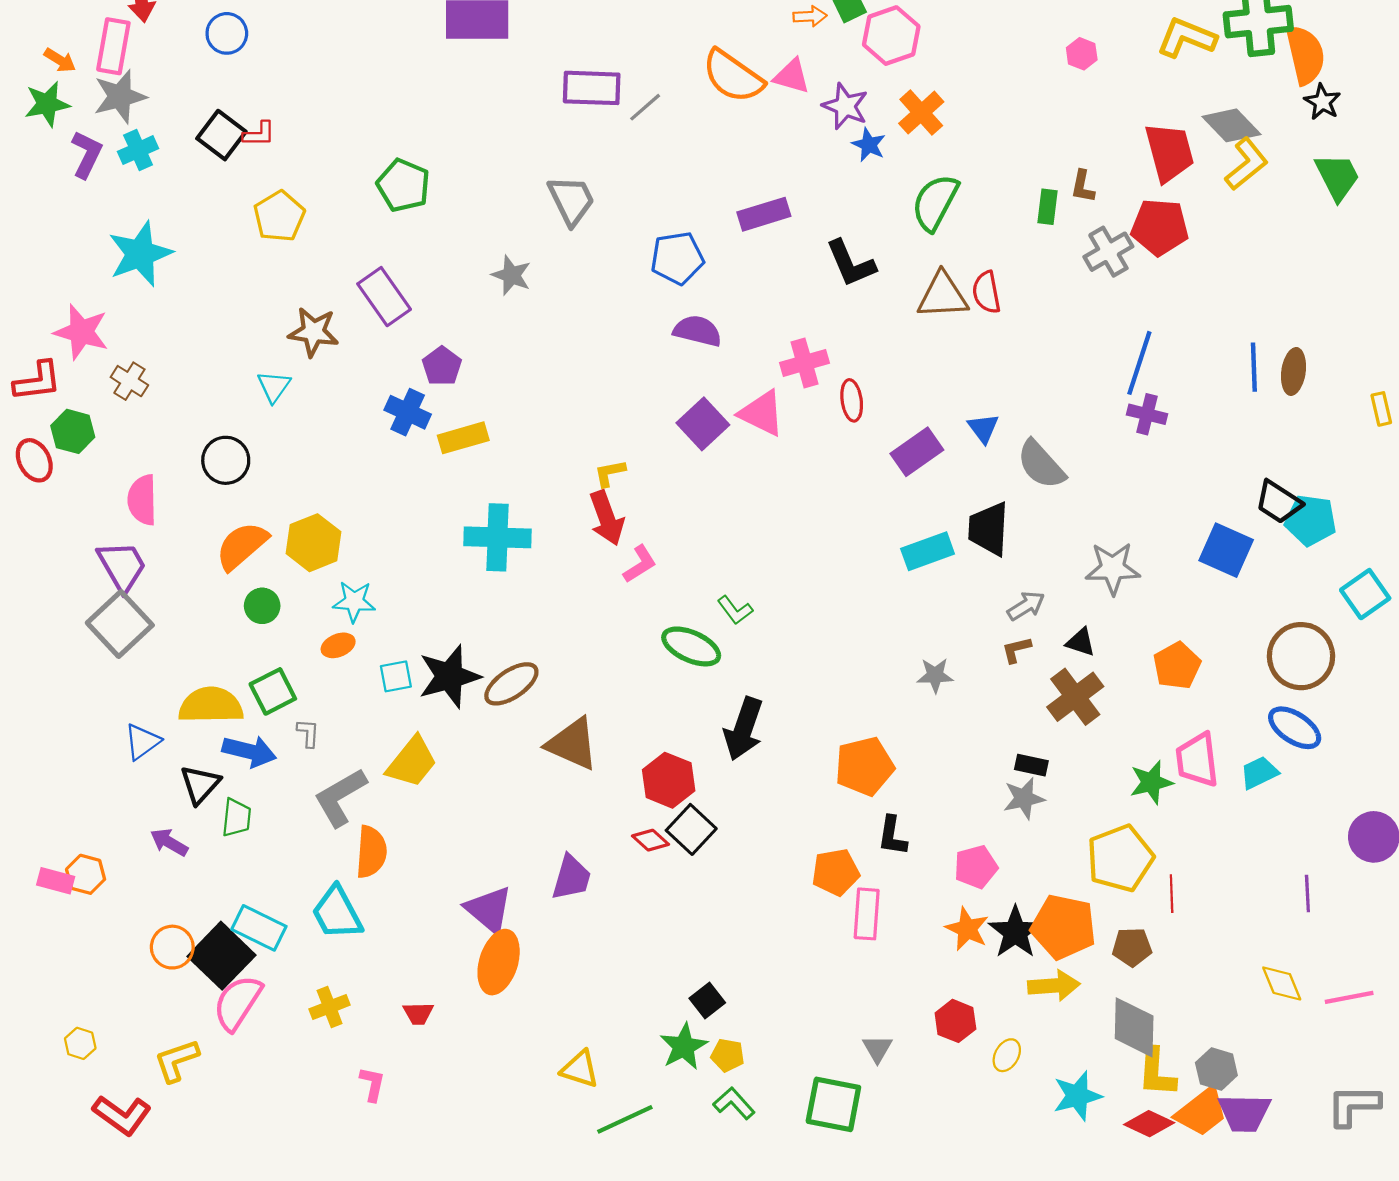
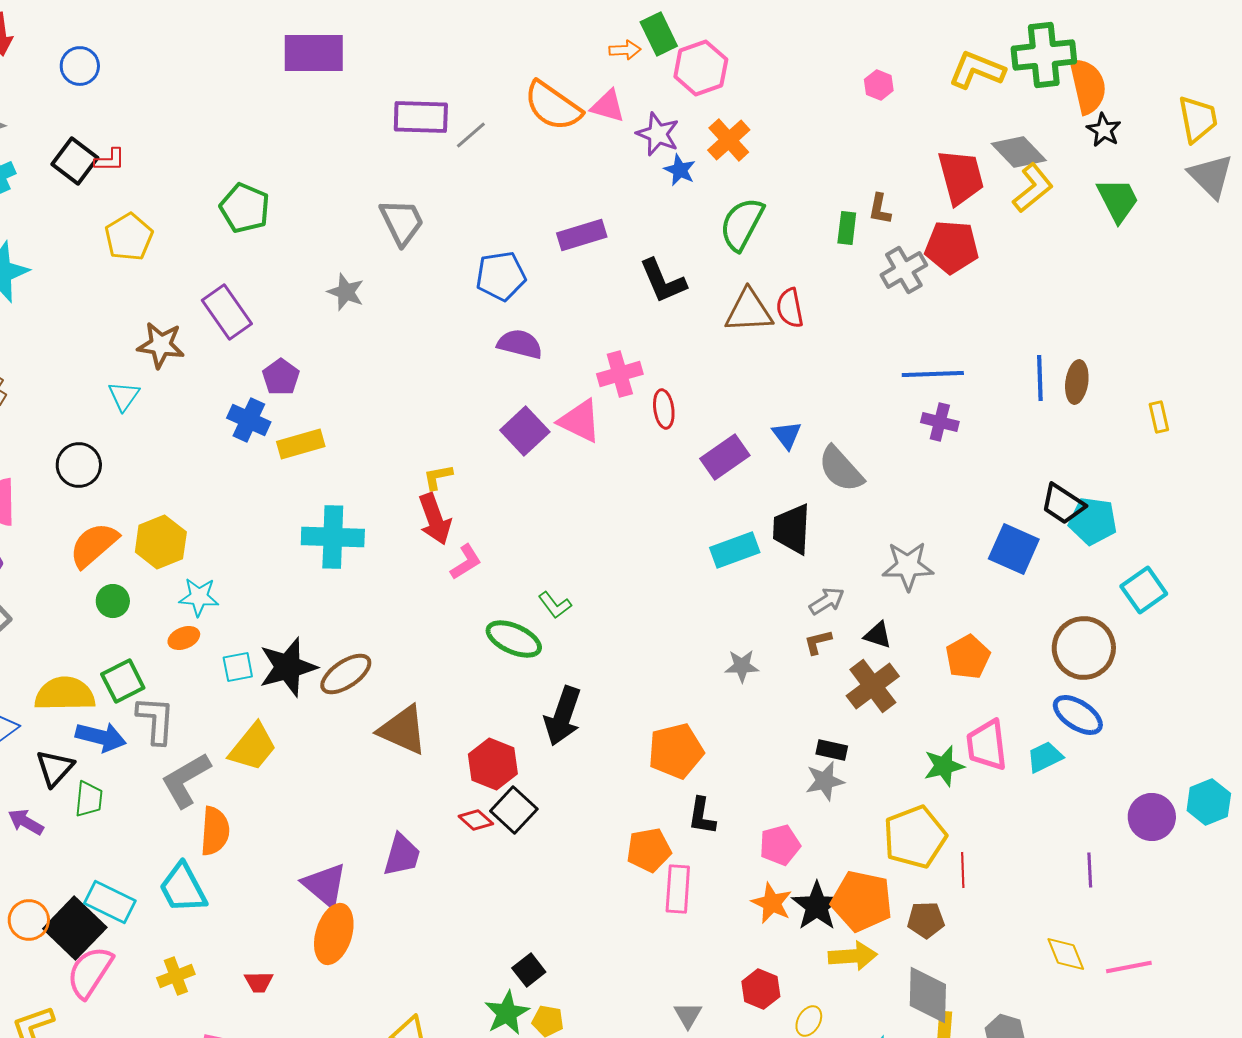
blue line: (1139, 363) -> (933, 374), turned 70
gray L-shape: (308, 733) -> (156, 720), size x1.8

